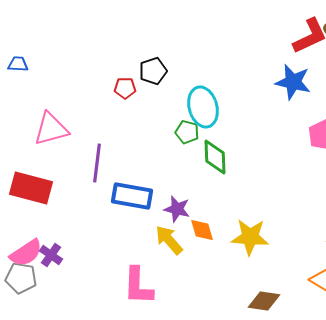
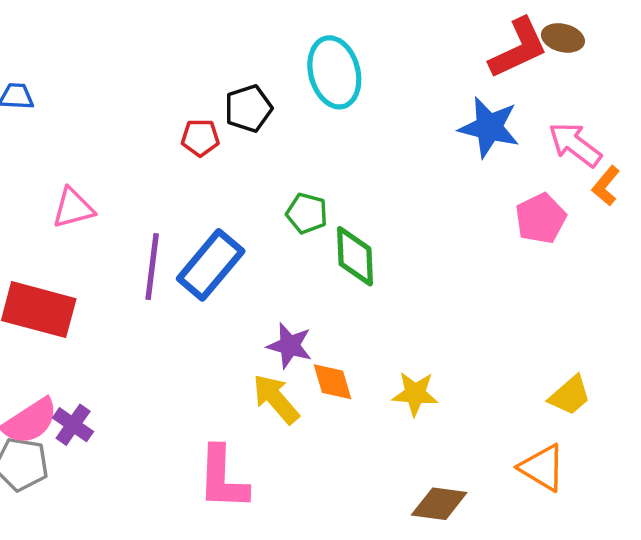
cyan ellipse: (203, 107) -> (334, 72), moved
pink triangle: (51, 129) -> (73, 208), size x0.7
blue rectangle: (132, 196) -> (211, 265), moved, turned -60
yellow star: (250, 237) -> (415, 394), size x0.7

